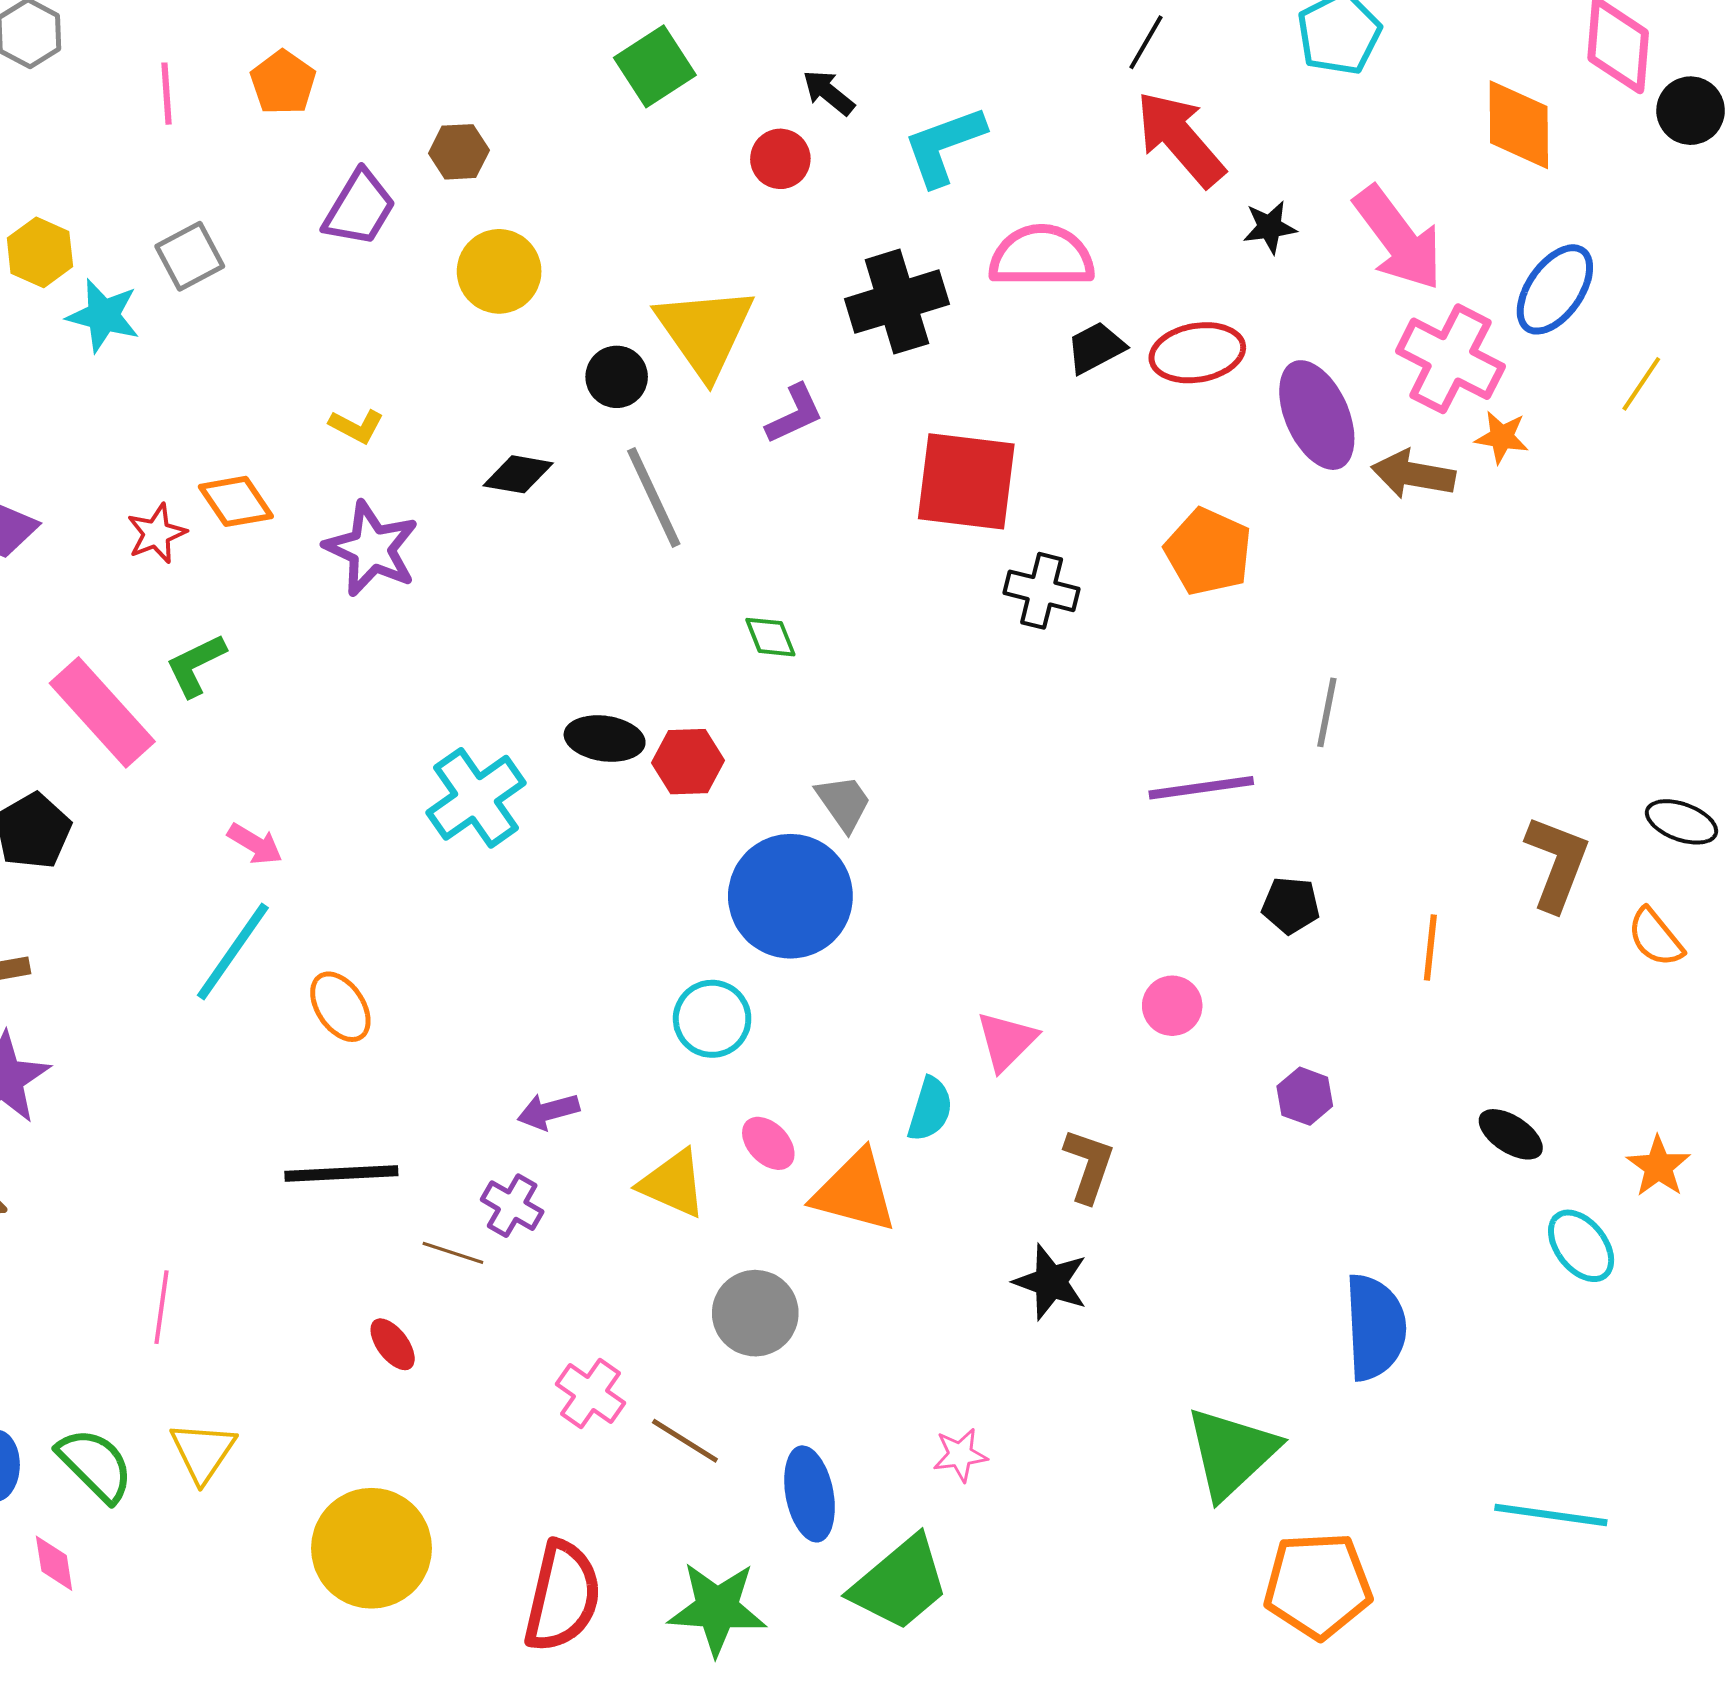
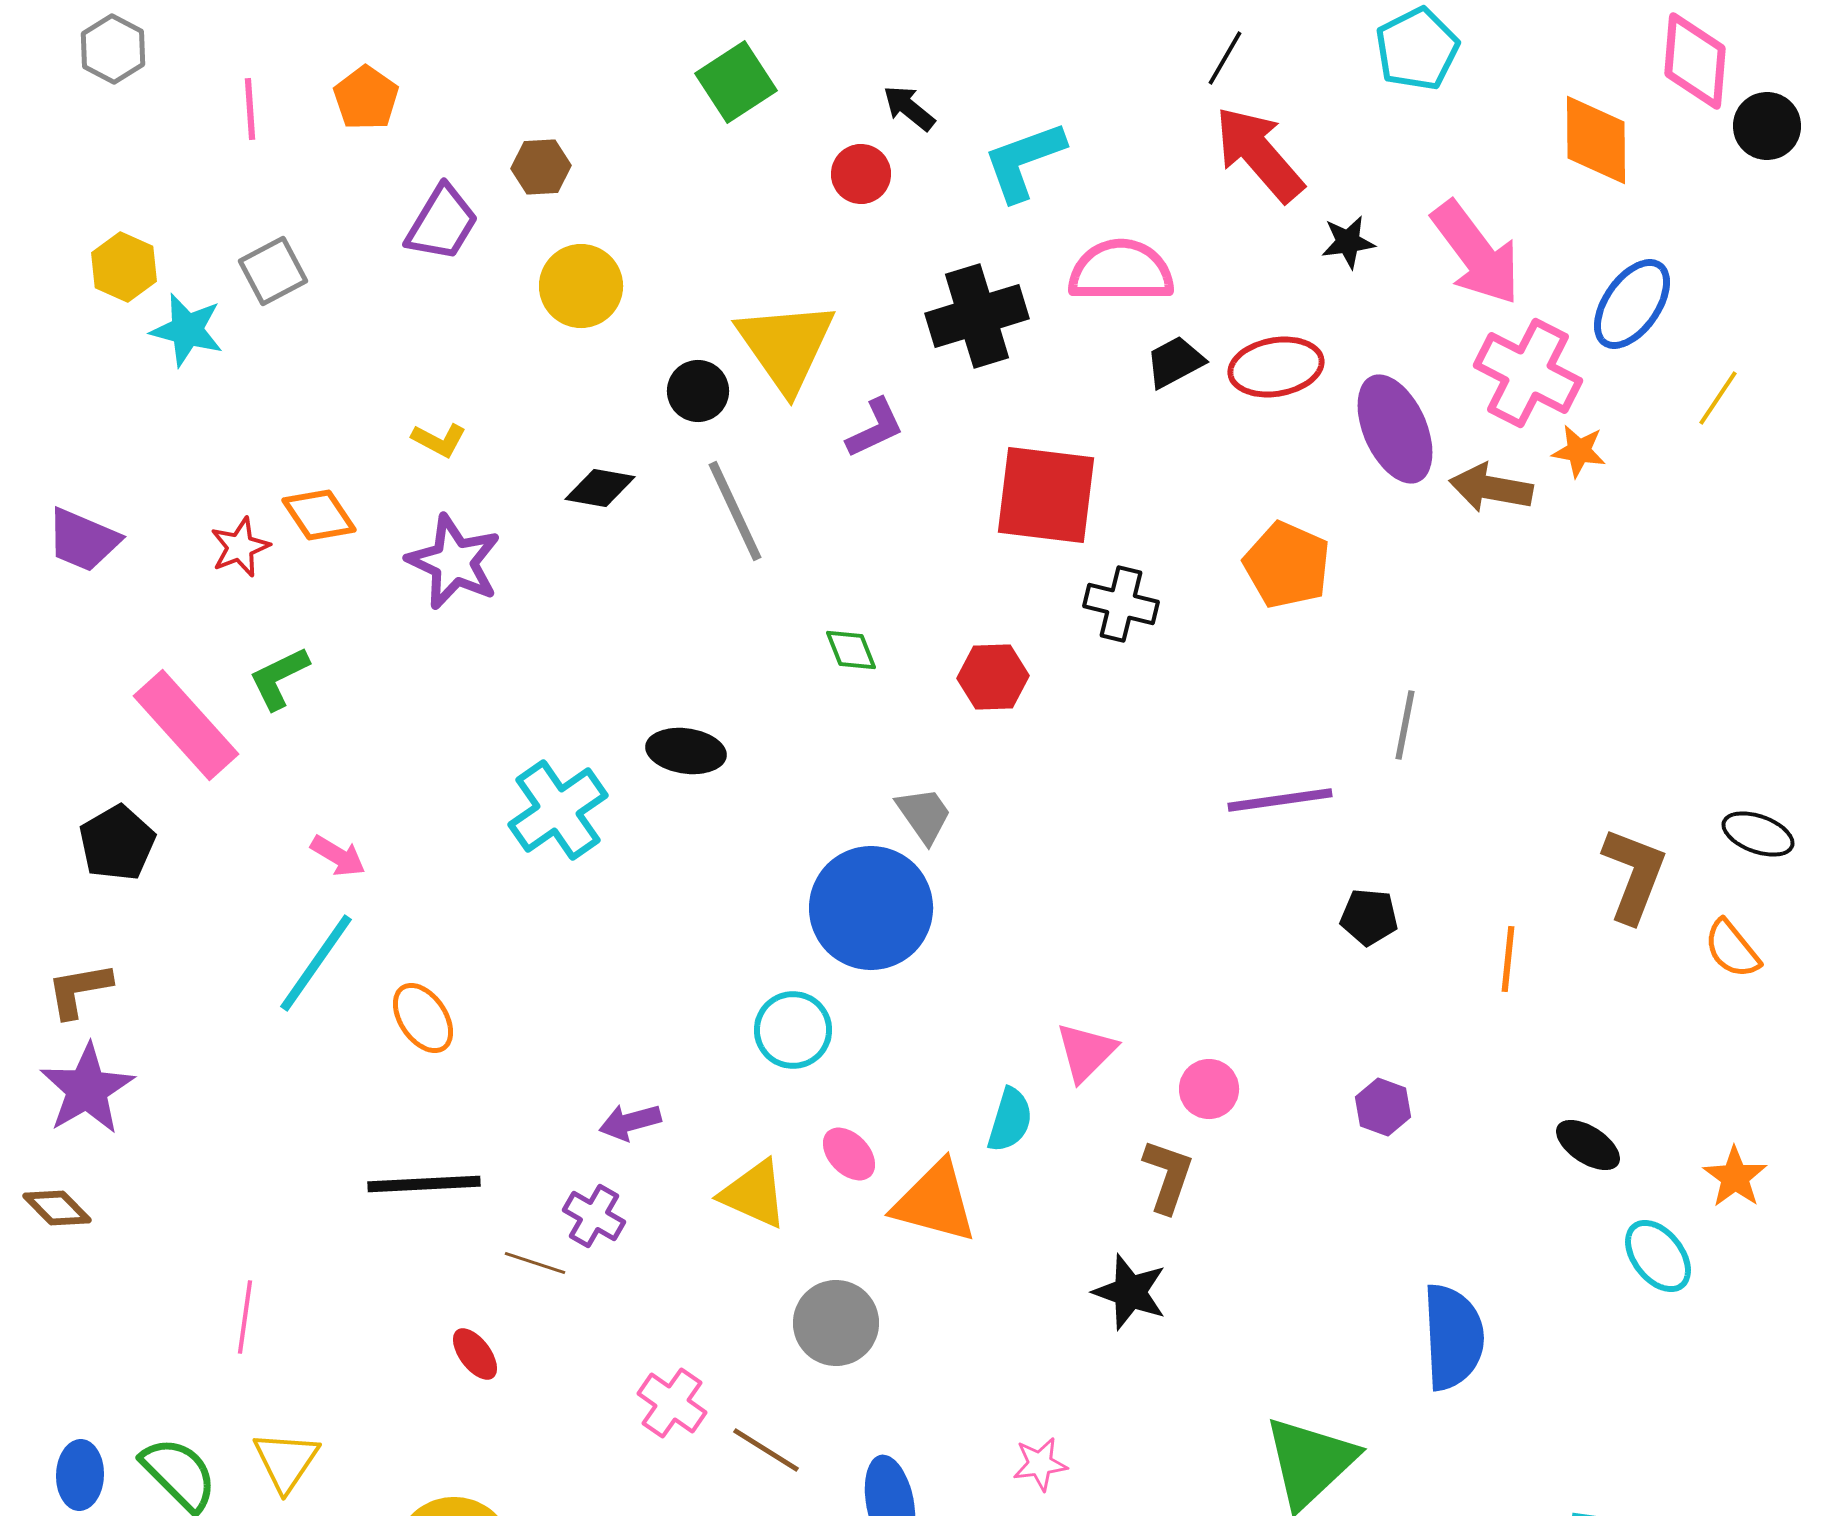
red hexagon: (688, 762) -> (993, 677), moved
pink circle: (1172, 1006) -> (1209, 1089), moved

